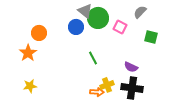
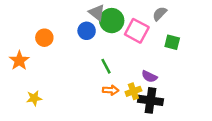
pink square: (120, 27) -> (137, 31), size x1.5
orange star: (28, 53) -> (19, 60), moved
yellow cross: (107, 85) -> (133, 91), moved
orange arrow: (97, 92) -> (111, 90), moved

